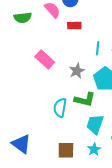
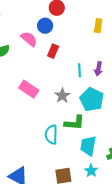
red rectangle: (74, 26) -> (53, 51), turned -56

